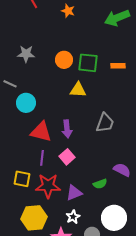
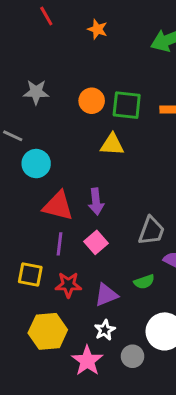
gray trapezoid: (105, 123) -> (151, 231), moved
red star: (48, 186) -> (68, 285), size x0.7

